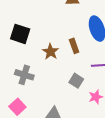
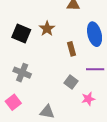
brown star: (51, 52) -> (47, 29), moved

